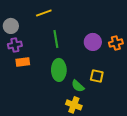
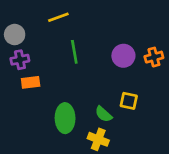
green ellipse: (59, 70) -> (65, 118), moved

